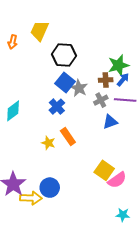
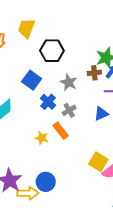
blue square: (65, 82) -> (32, 80), moved
gray cross: (101, 100) -> (69, 110), moved

